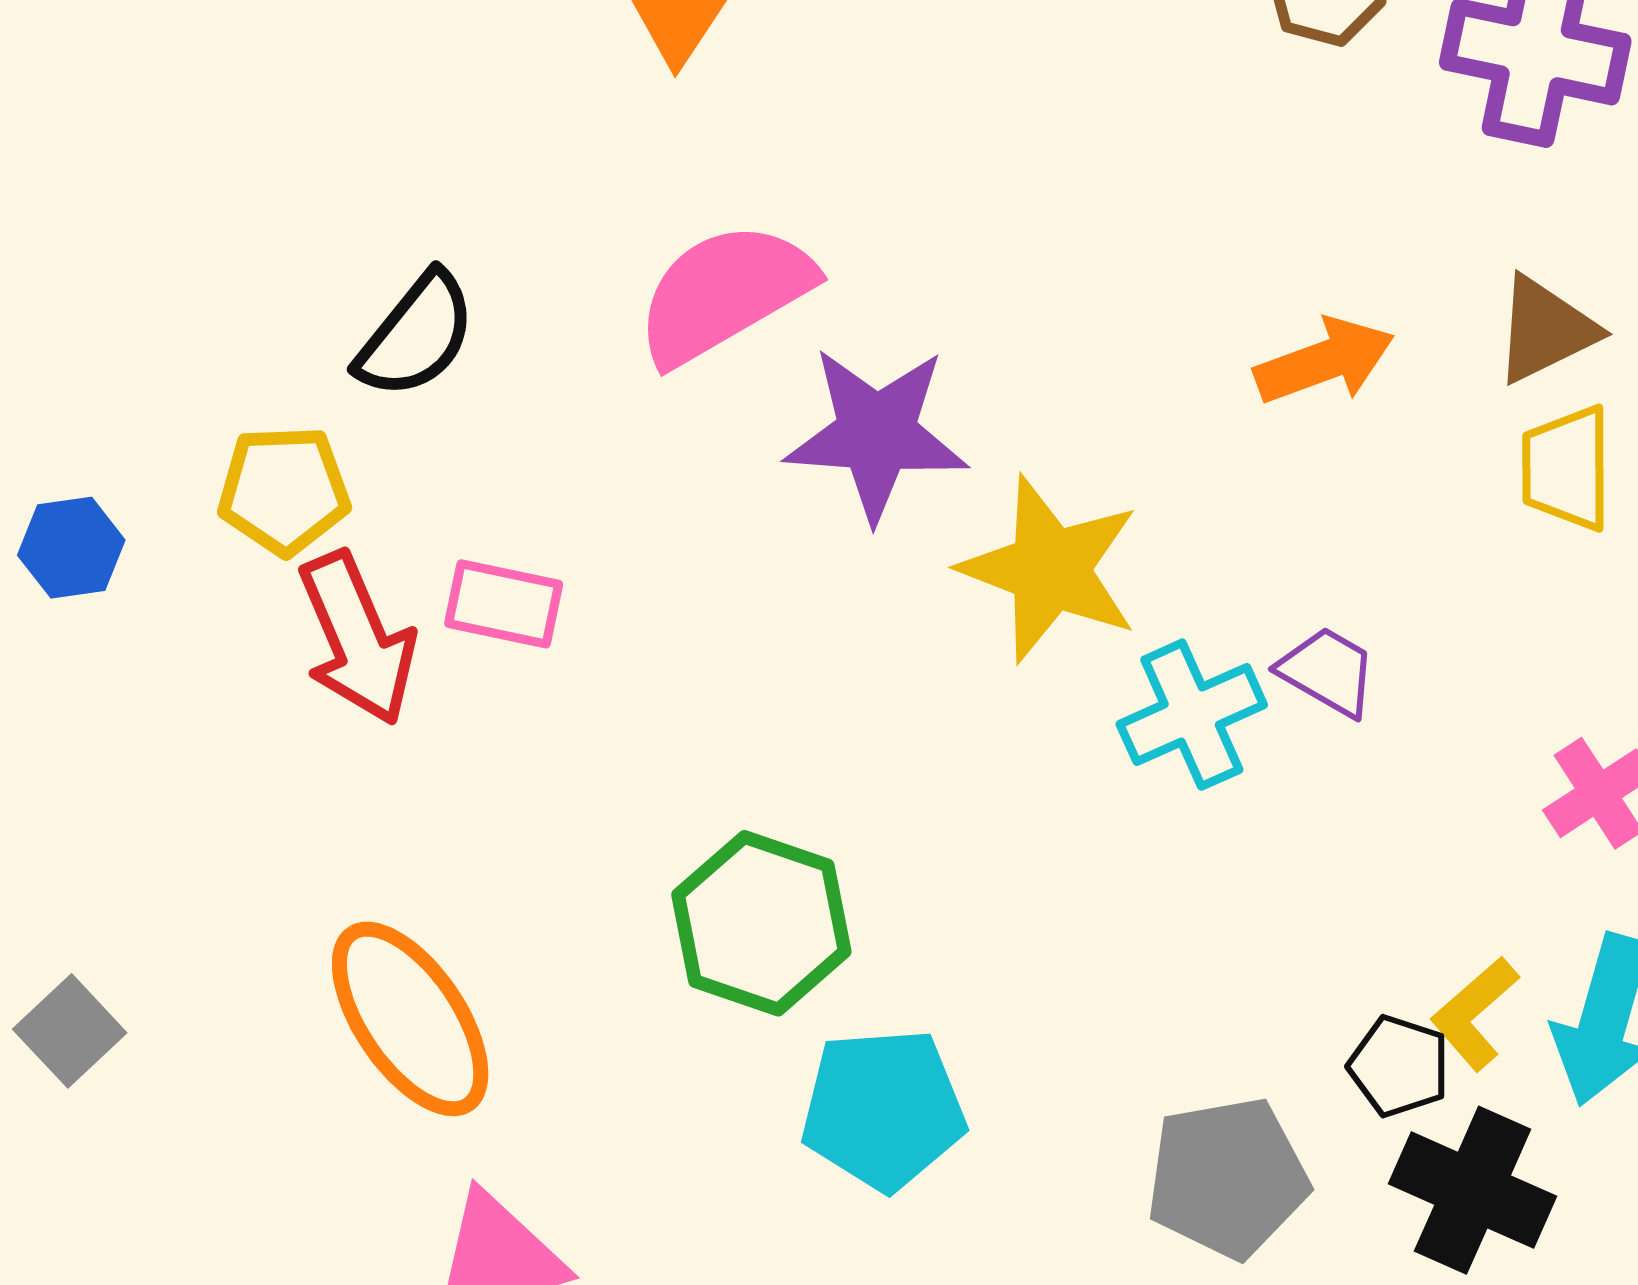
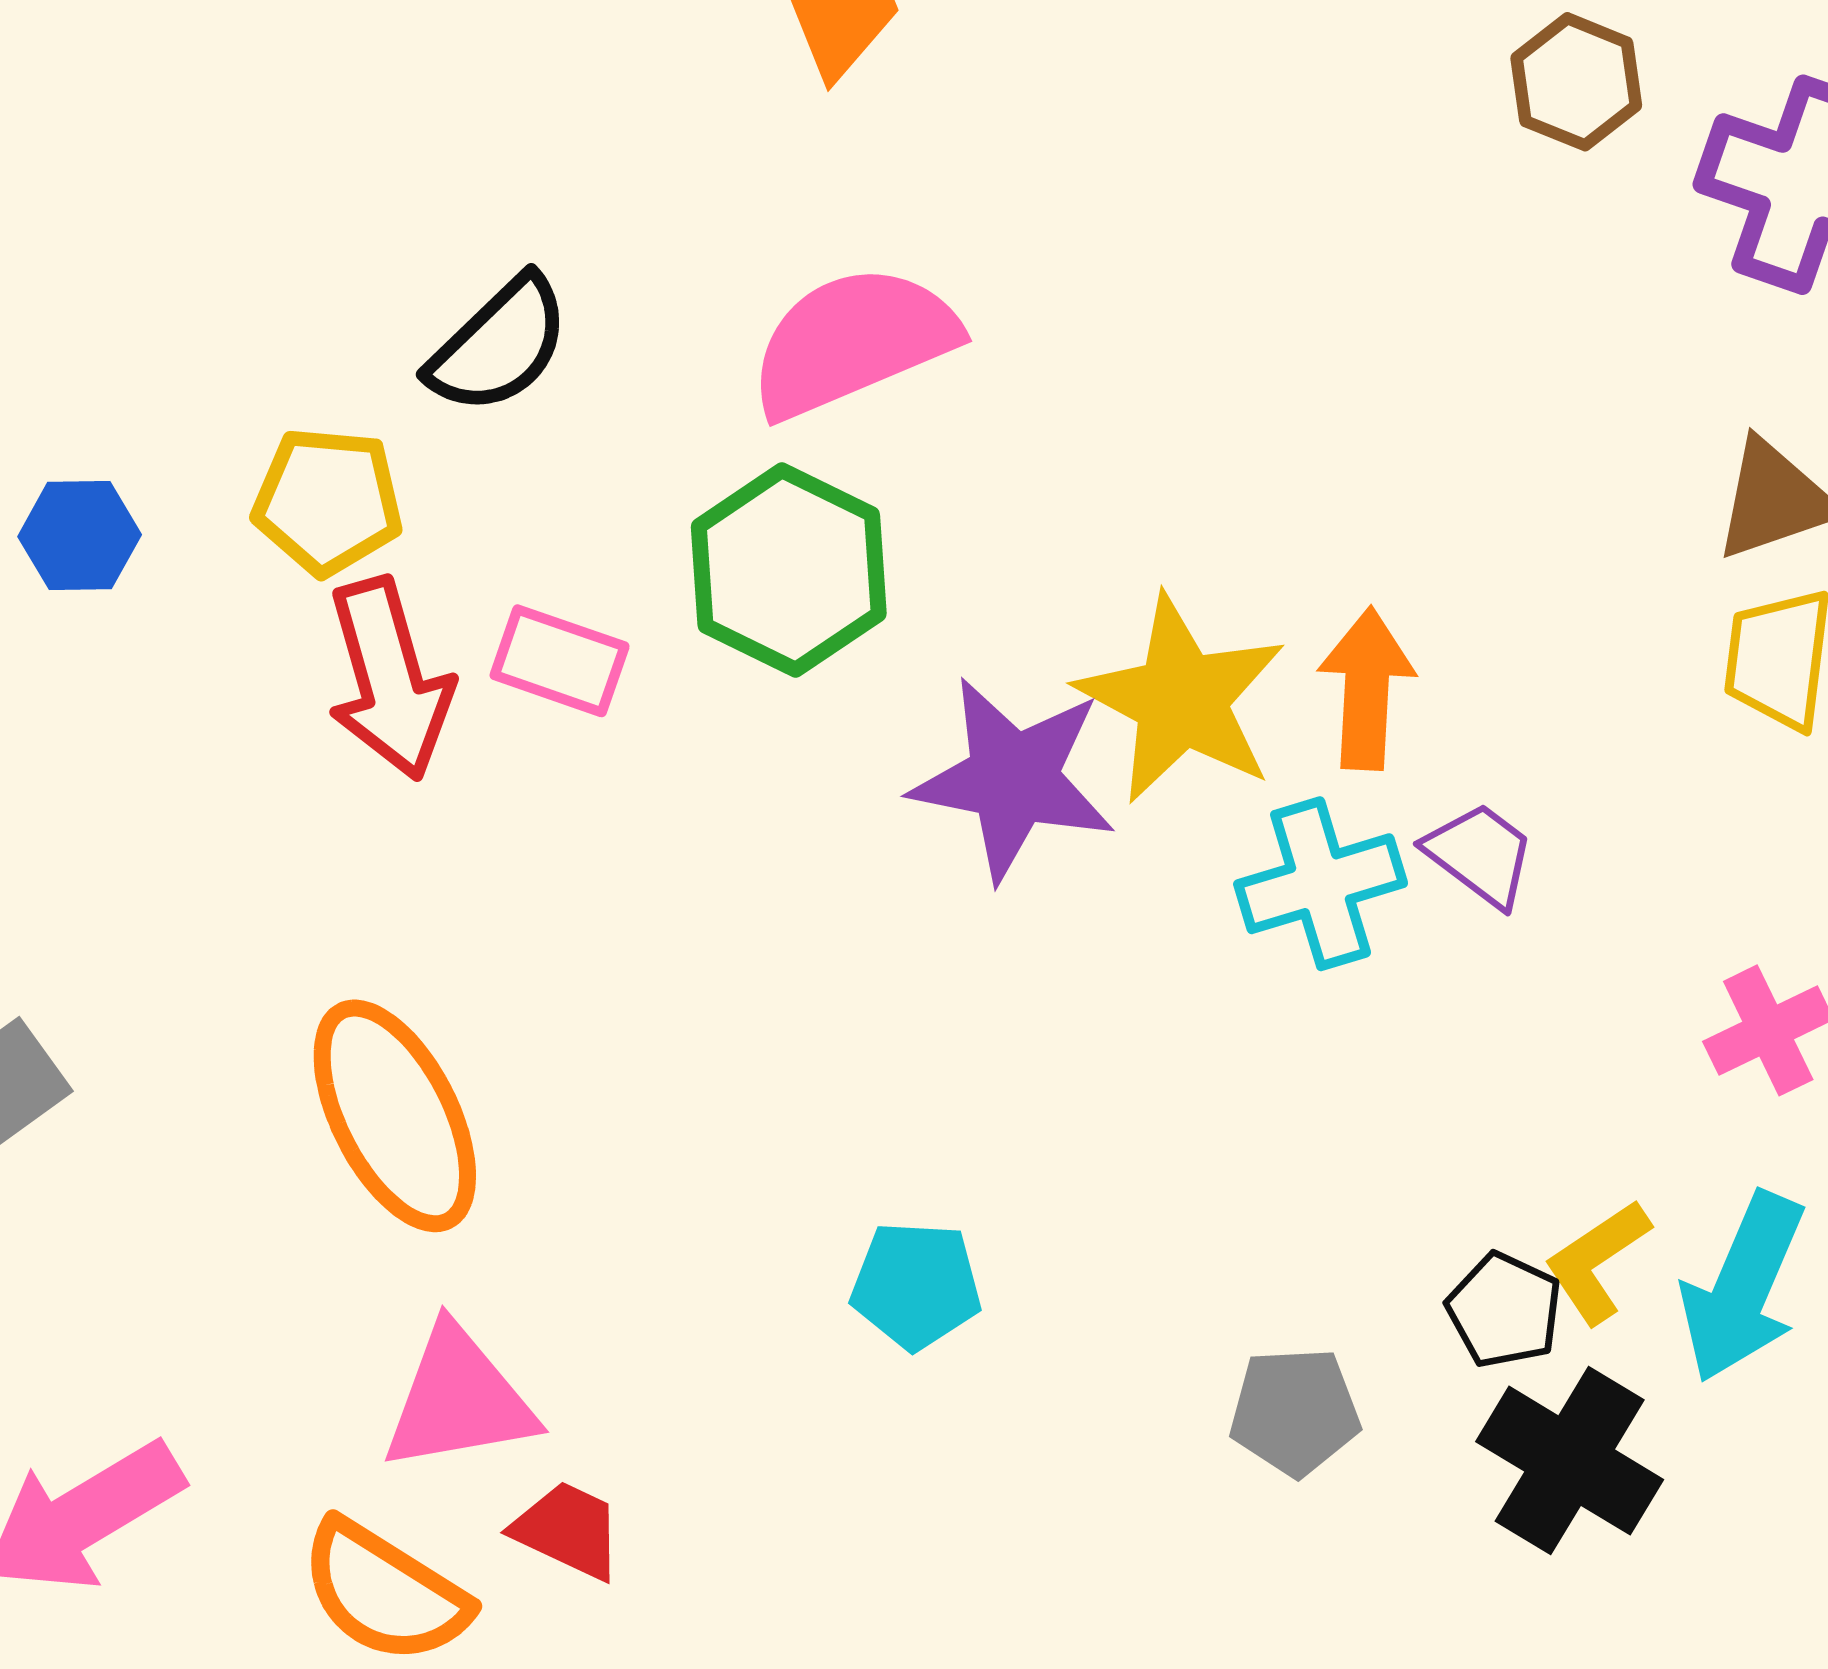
orange arrow: (1325, 361) -> (1366, 689), moved, turned -74
purple star: (876, 434) -> (1013, 779), moved
green hexagon: (761, 923) -> (789, 570), moved
cyan pentagon: (883, 1109) -> (916, 1285), size x0.7
gray pentagon: (1227, 1178) -> (1295, 1412), size x0.7

